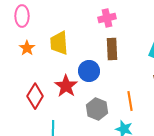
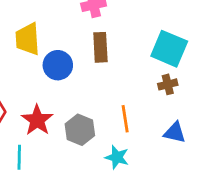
blue circle: (89, 71) -> (58, 65), moved
red star: (66, 86) -> (37, 120), moved

